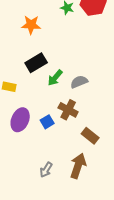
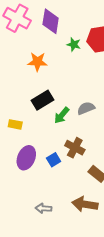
gray semicircle: (79, 82) -> (86, 108), moved
brown arrow: (78, 166) -> (85, 204), turned -100
gray arrow: (46, 170) -> (43, 208), moved, turned 63

